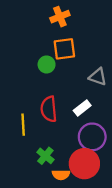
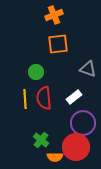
green circle: (47, 64) -> (36, 72), moved
yellow line: (23, 125) -> (25, 99), moved

